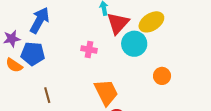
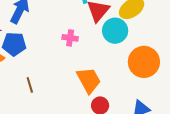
orange circle: (162, 76) -> (144, 62), size x1.8

